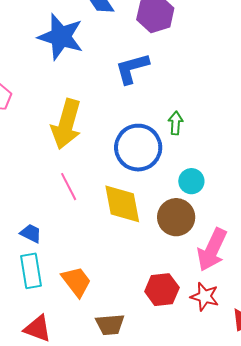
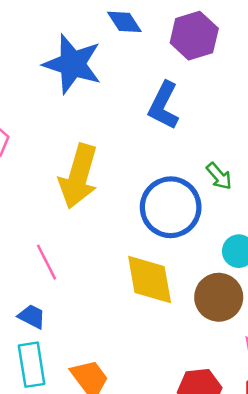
blue L-shape: (132, 68) -> (164, 106), turned -48
green arrow: (176, 123) -> (219, 176), turned 135
pink line: (69, 187) -> (47, 262), moved

